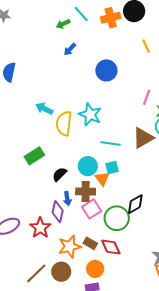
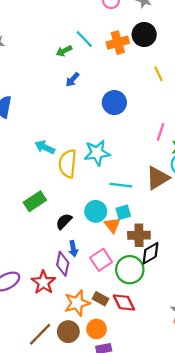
cyan star: (90, 115) -> (97, 153), turned -30
brown cross: (86, 191) -> (139, 235), moved
orange circle: (95, 269) -> (97, 329), moved

